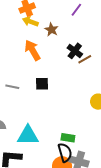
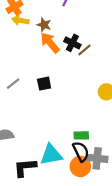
orange arrow: (32, 50) -> (50, 43), moved
gray line: (12, 87) -> (13, 84), moved, turned -40
cyan triangle: (28, 135) -> (51, 155), moved

